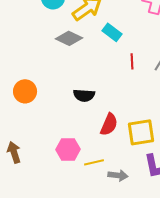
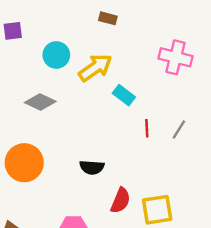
gray diamond: (69, 38) -> (40, 102), moved
orange circle: (25, 91) -> (24, 163), size x1.4

